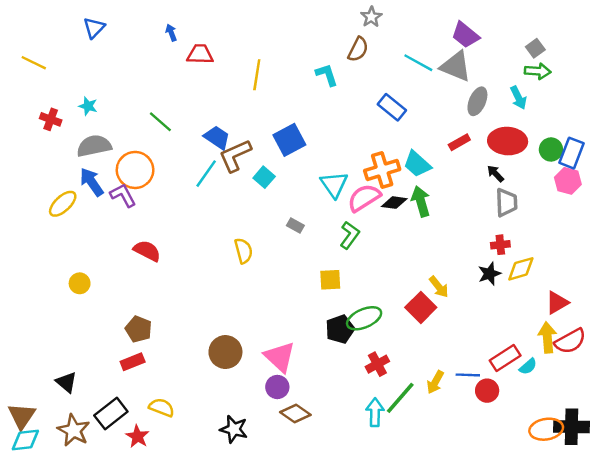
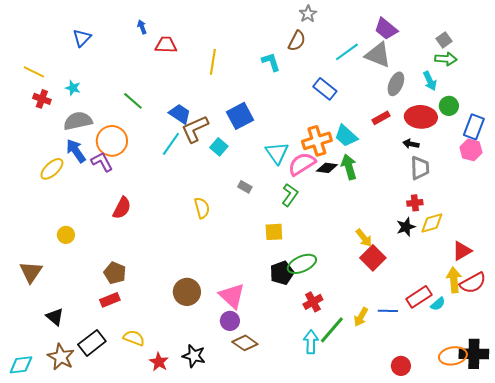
blue triangle: (94, 28) -> (82, 38), moved
yellow line: (34, 63) -> (34, 72), moved
cyan line: (418, 63) -> (347, 52), turned -65
green circle: (551, 149) -> (449, 106), moved
black arrow: (496, 174) -> (411, 144), turned -35
red semicircle: (147, 251) -> (122, 208), turned 90
red square: (421, 307) -> (373, 258), moved
red circle: (487, 391) -> (401, 366), moved
brown triangle: (22, 416) -> (31, 272), moved
red star: (137, 436) -> (159, 362), moved

